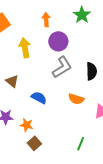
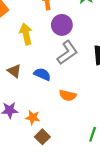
blue semicircle: (39, 98) -> (42, 74), moved
orange semicircle: (76, 99) -> (68, 95), moved

